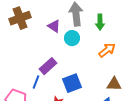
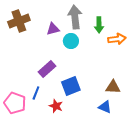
purple triangle: (54, 26) -> (53, 29), turned -48
orange arrow: (107, 50) -> (117, 39), moved, turned 30
blue line: (36, 82) -> (36, 93), moved

